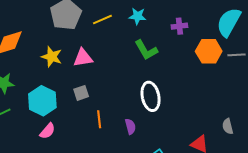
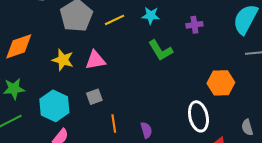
orange hexagon: (209, 51) -> (221, 83), moved
white ellipse: (151, 96) -> (198, 116), moved

